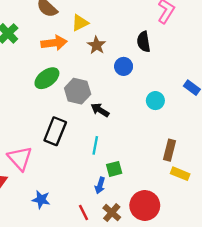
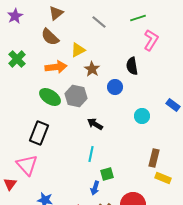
green ellipse: (47, 78) -> (50, 97), turned 70
gray hexagon: (78, 91) -> (76, 96), moved
black rectangle: (55, 131) -> (39, 133), moved

